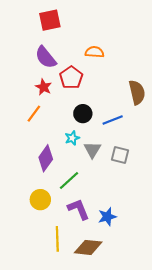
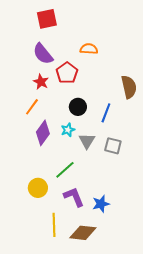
blue line: (113, 120) -> (106, 113), turned -48
purple diamond: (46, 158) -> (43, 133), moved

